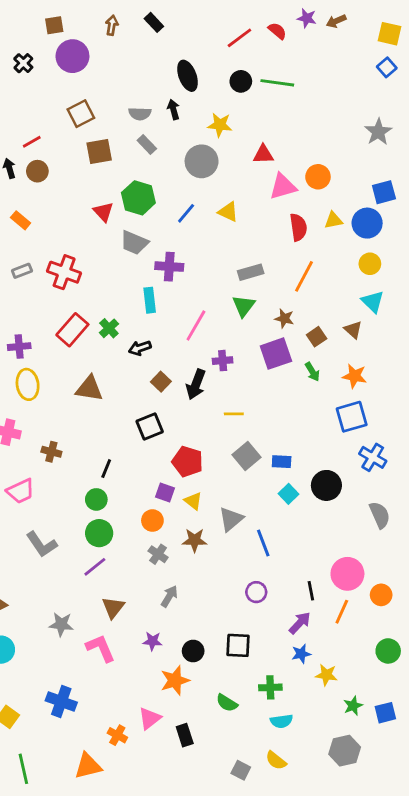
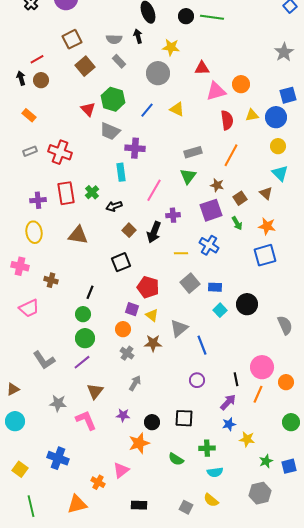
brown square: (99, 152) -> (85, 66), turned -30
red rectangle: (72, 330) -> (66, 193), turned -50
purple cross: (19, 347) -> (38, 200), moved
blue cross: (373, 457) -> (209, 245), moved
gray L-shape: (42, 544) -> (44, 360), moved
black rectangle: (185, 735) -> (139, 505), moved, turned -70

